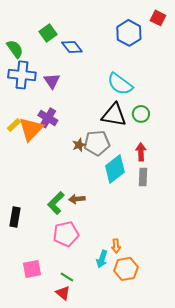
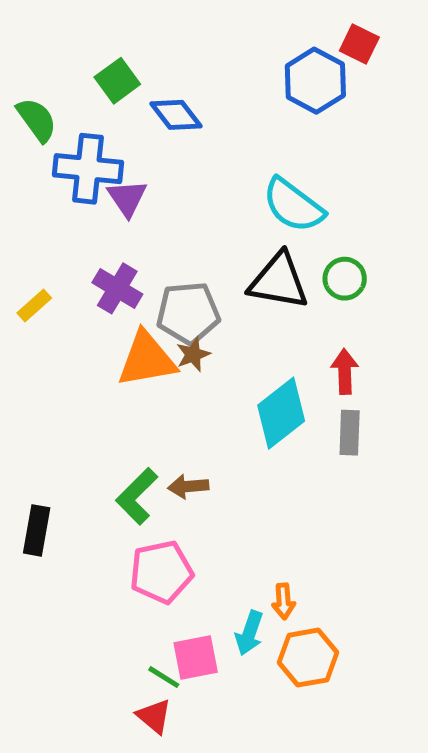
red square: (158, 18) -> (359, 44), moved
blue cross: (22, 75) -> (88, 169), moved
orange triangle: (31, 129) -> (147, 359), moved, turned 36
gray pentagon: (97, 143) -> (188, 313), moved
pink square: (32, 269) -> (196, 658), moved

